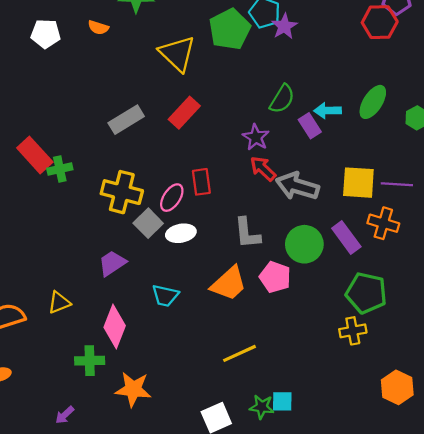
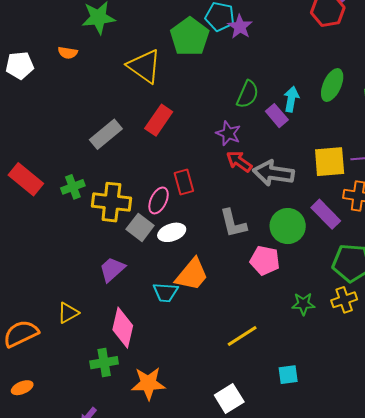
cyan arrow: (328, 111) -> (291, 99), turned 110
green cross: (60, 169) -> (73, 187), moved
orange trapezoid: (229, 284) -> (192, 275), moved
green star: (262, 407) -> (303, 304), moved

